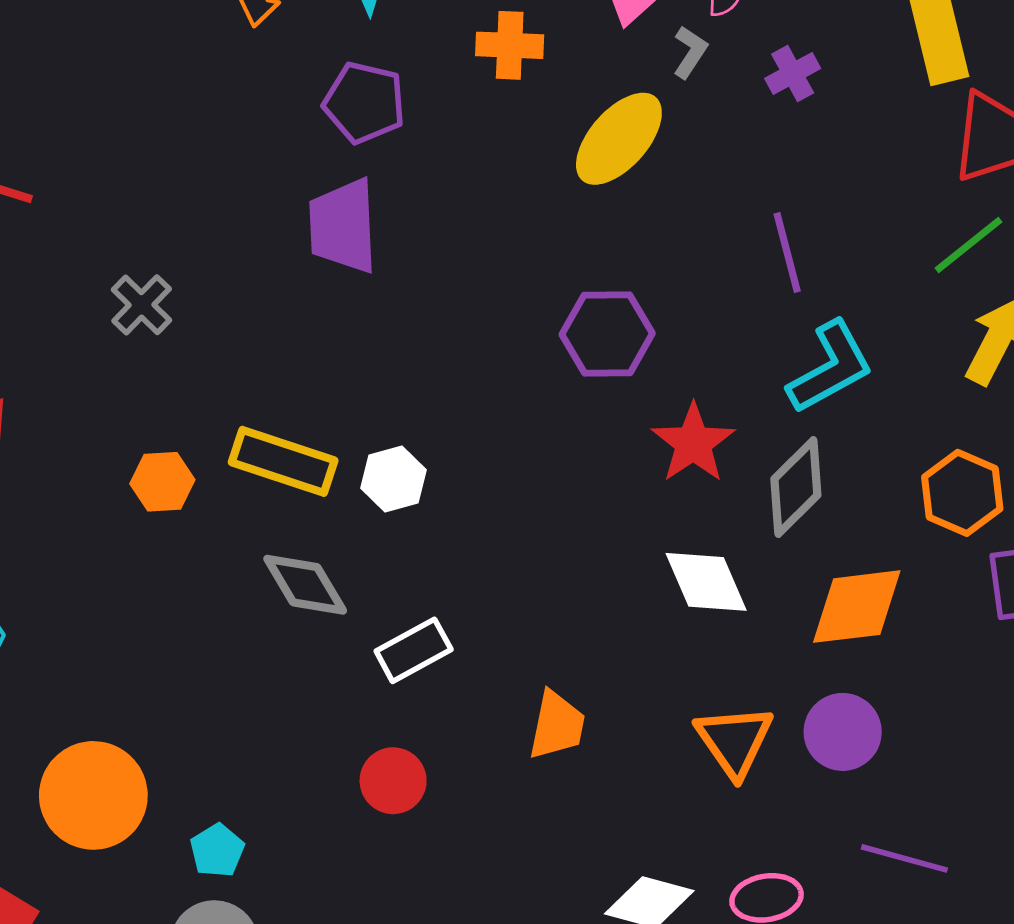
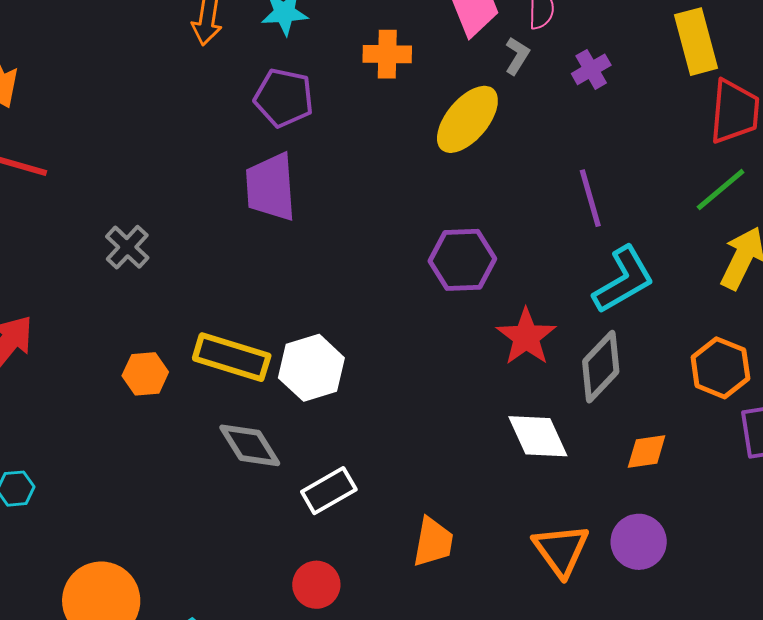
white hexagon: (394, 479) -> (311, 368), size x1.4
orange diamond: (857, 607) -> (647, 451), size x0.6

